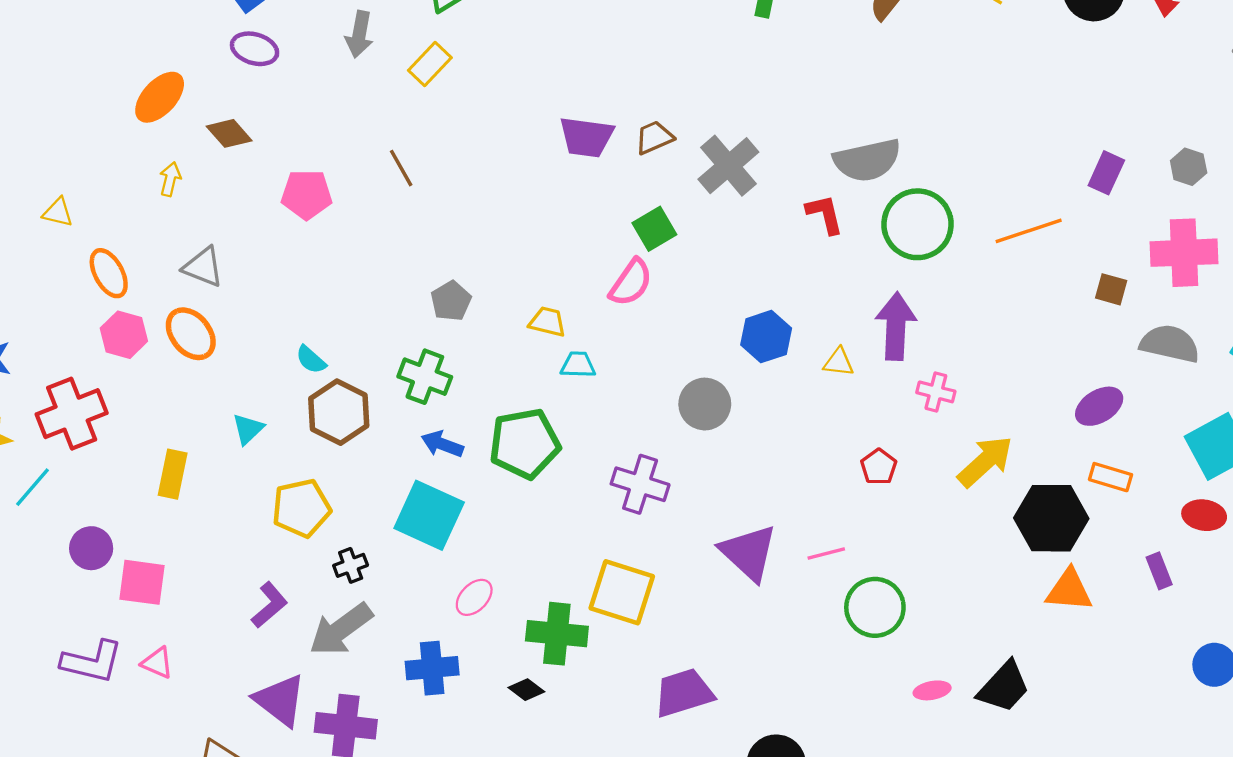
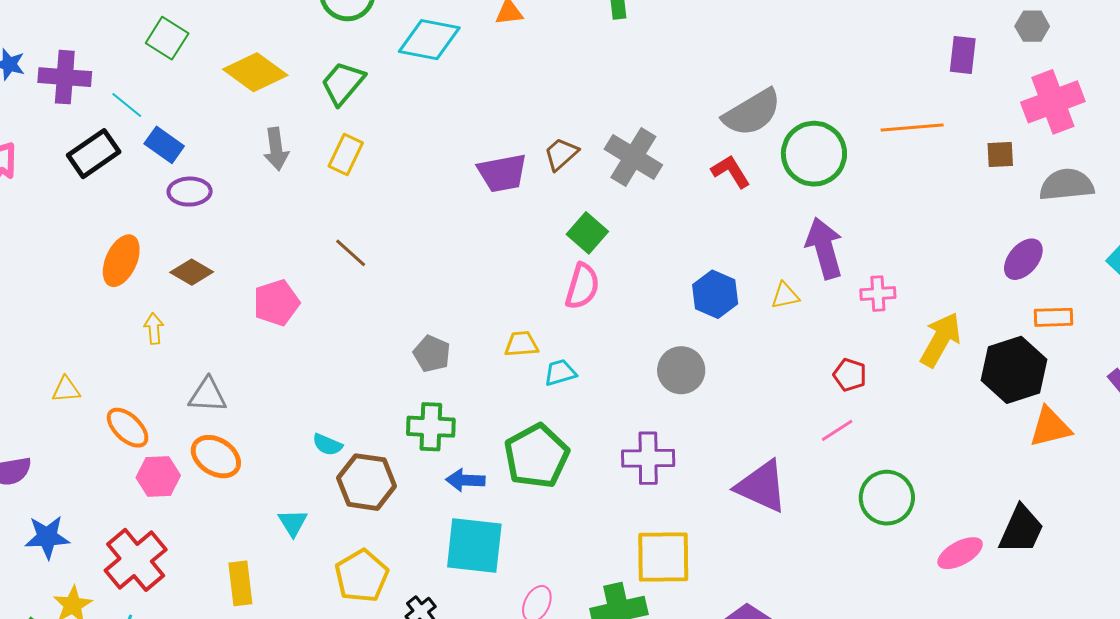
orange line: (1029, 231) -> (912, 127), turned 32
pink line: (826, 554) -> (837, 430), moved
pink ellipse: (932, 690) -> (960, 553), size x1.4

